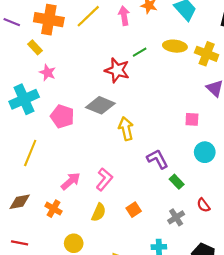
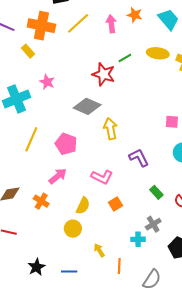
pink star: (47, 73) -> (47, 82), moved
pink pentagon: (62, 116) -> (66, 144), moved
yellow line: (30, 153) -> (31, 139), moved
pink L-shape: (104, 179) -> (102, 177), moved, turned 75
green rectangle: (177, 182) -> (156, 192), moved
gray cross: (176, 217) -> (153, 224), moved
yellow circle: (74, 243) -> (73, 229), moved

